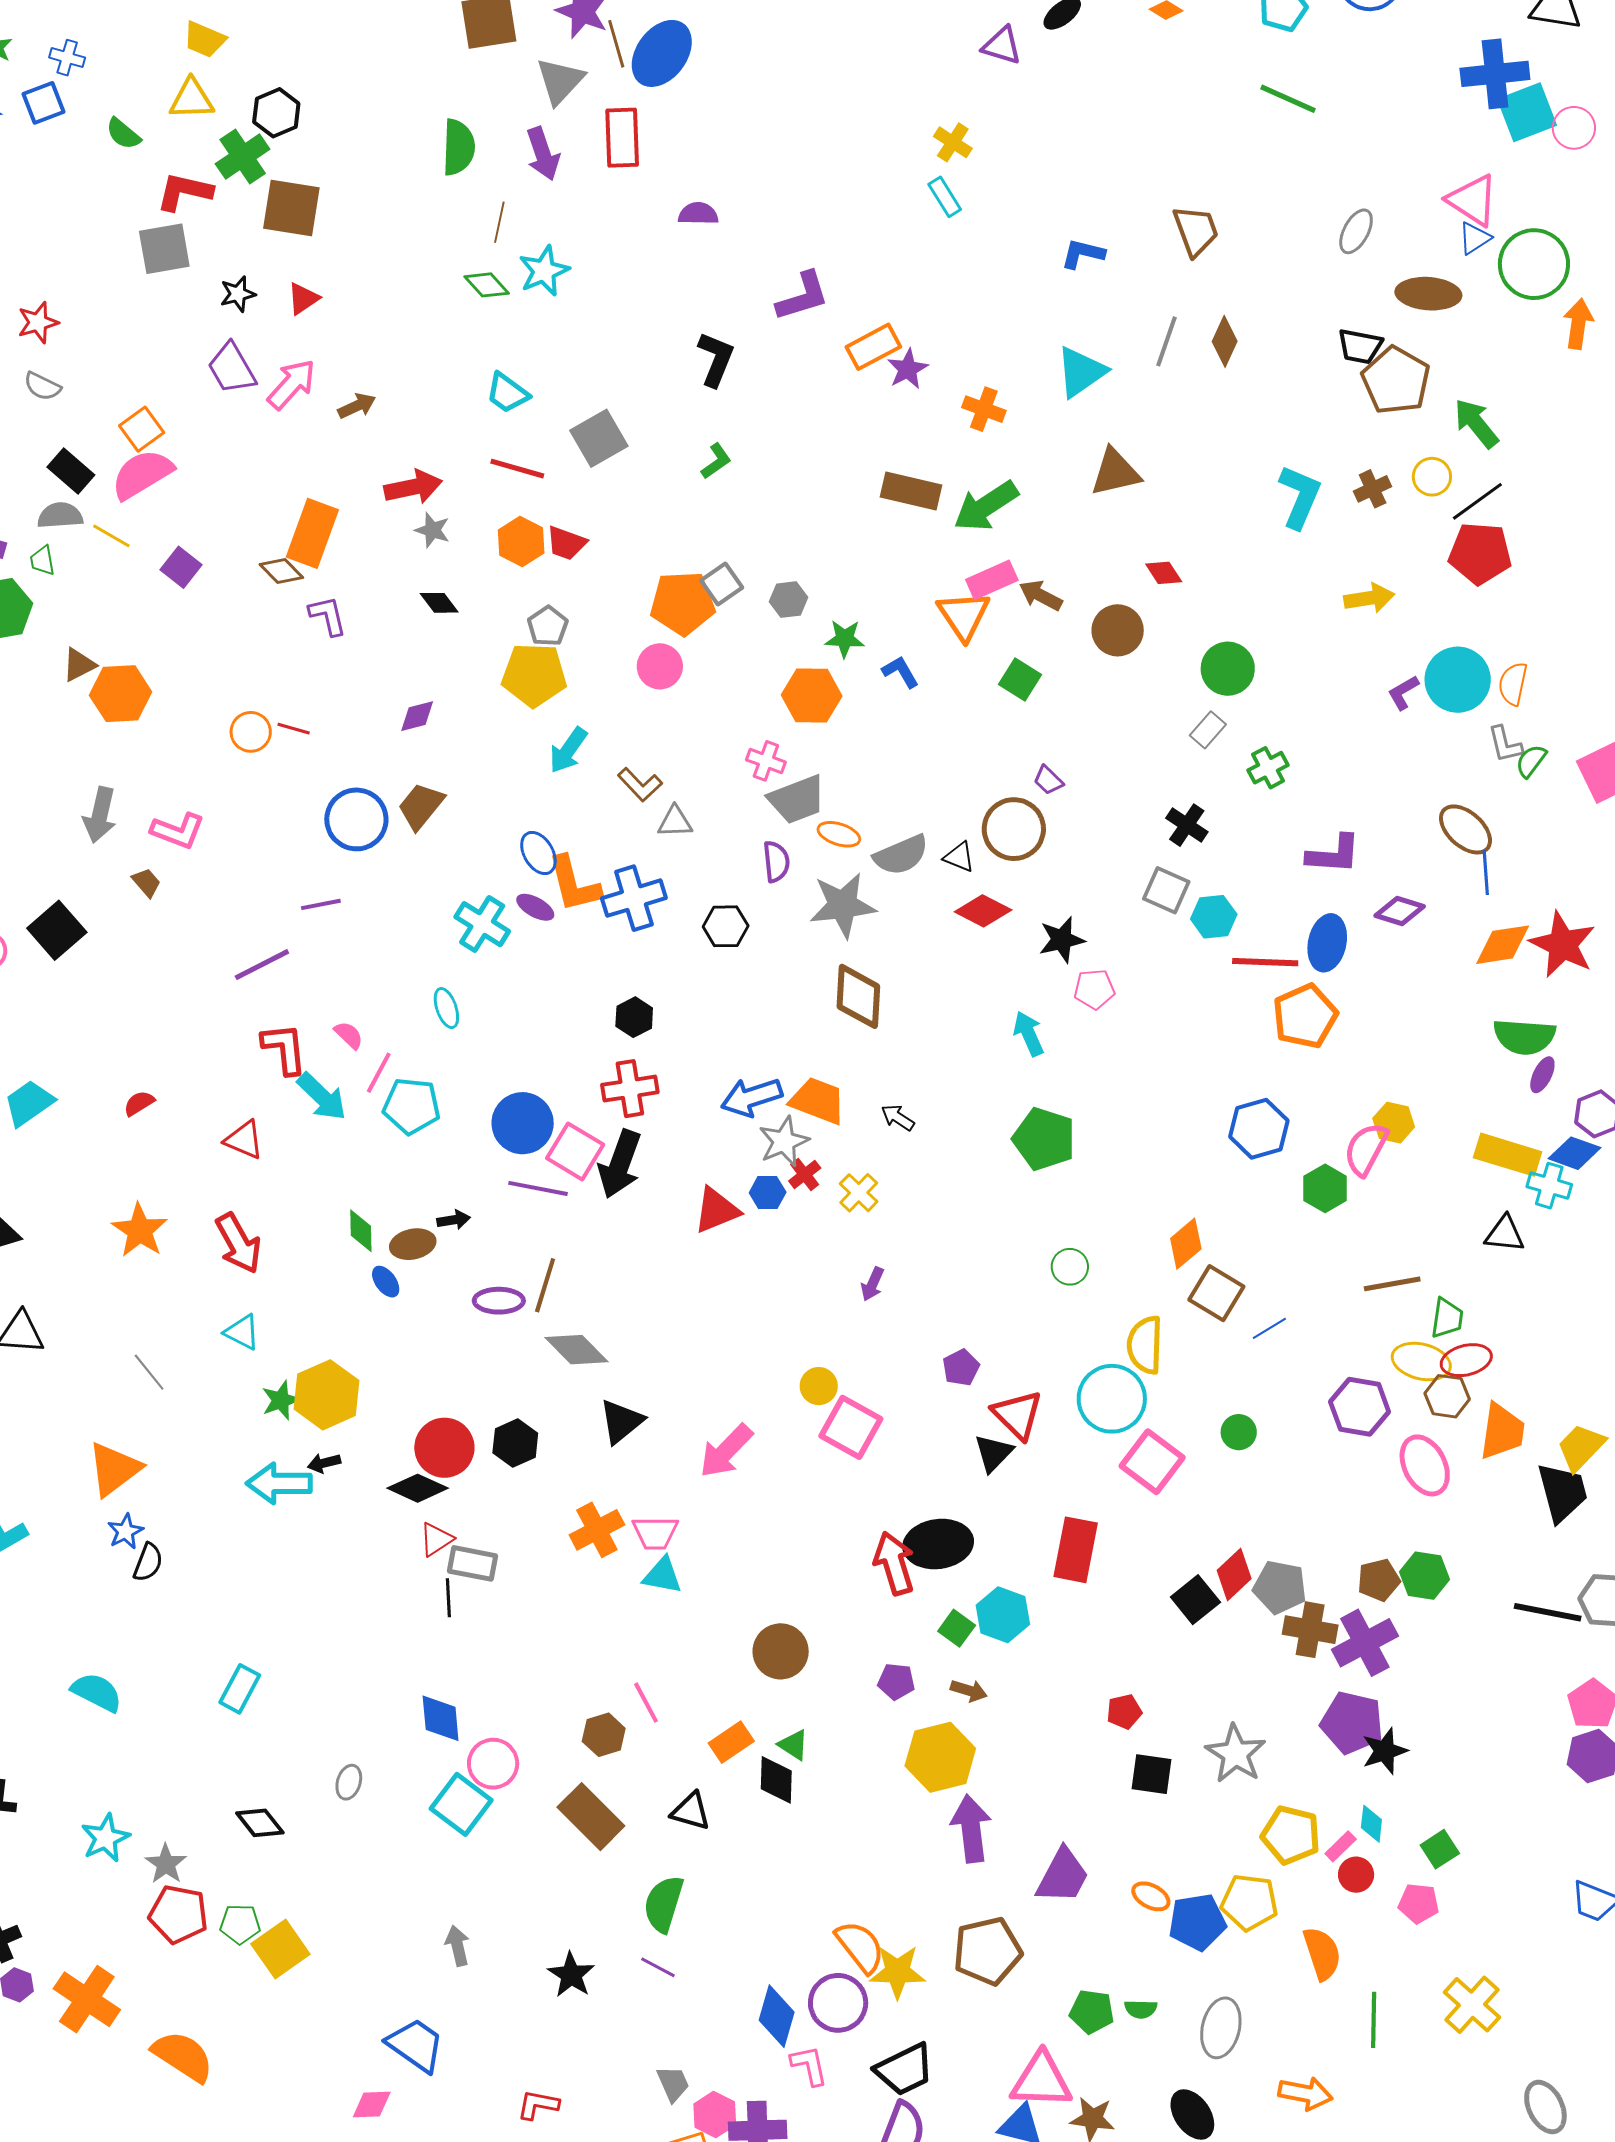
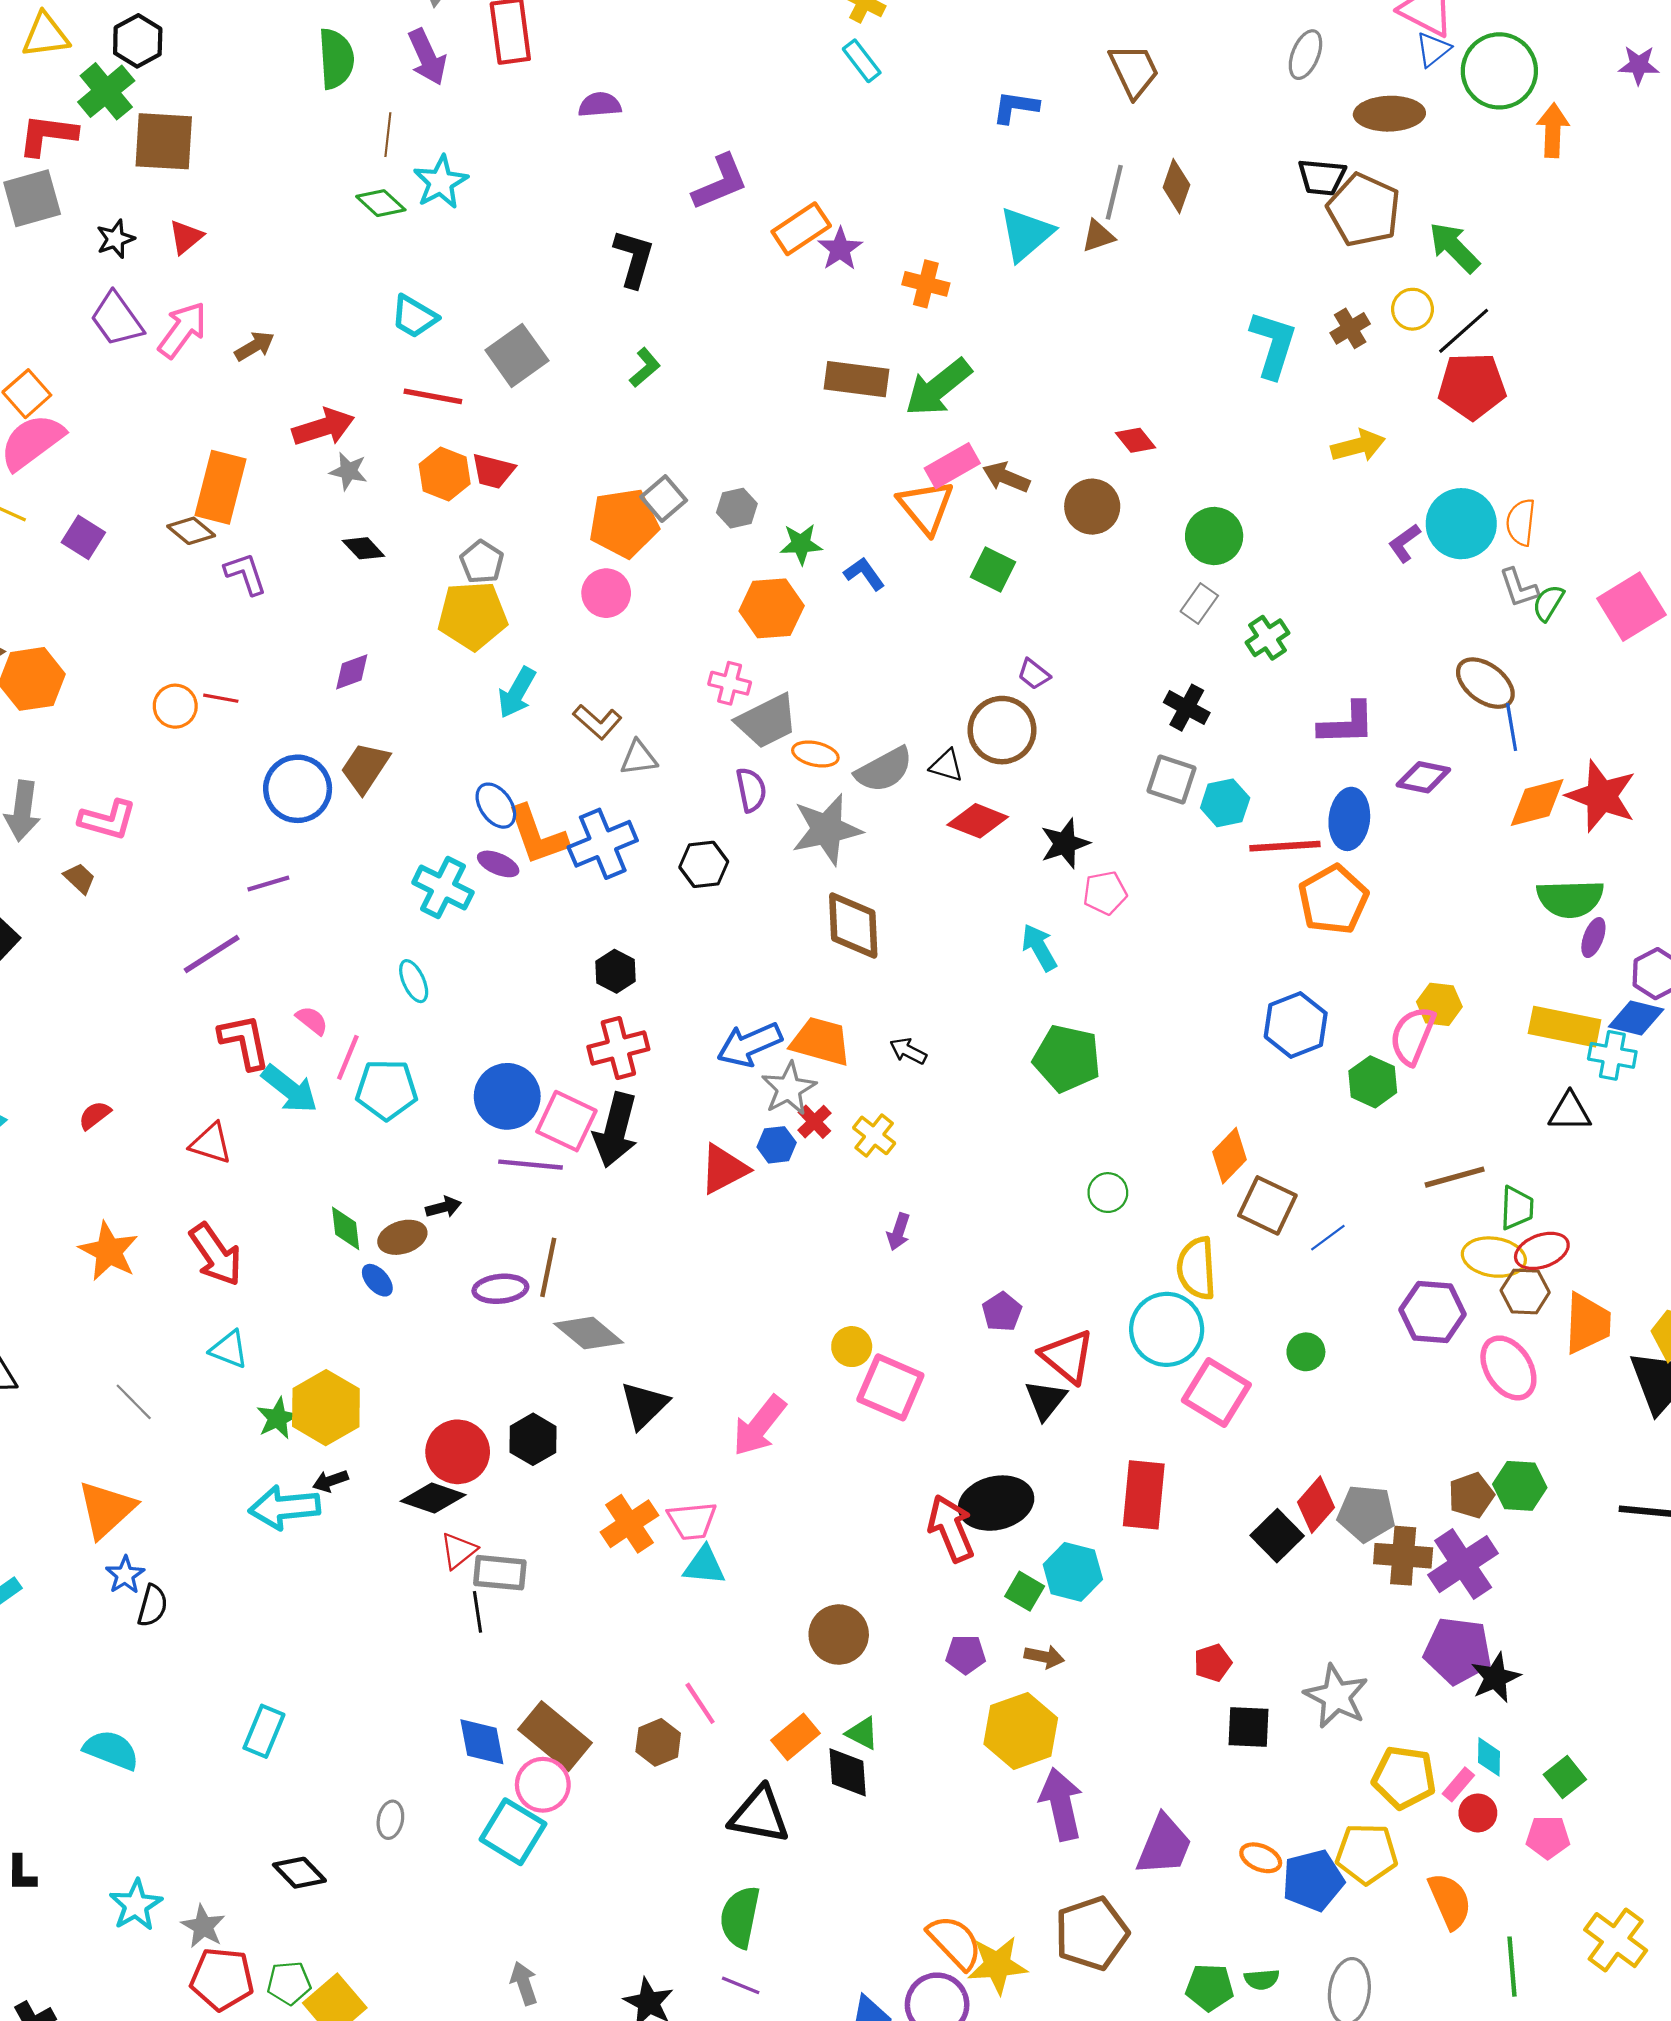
brown triangle: (1115, 472) -> (1098, 236), moved, size x0.6
black triangle: (691, 1811) -> (759, 1815), size x1.4
brown rectangle: (591, 1817) -> (555, 1736), moved

